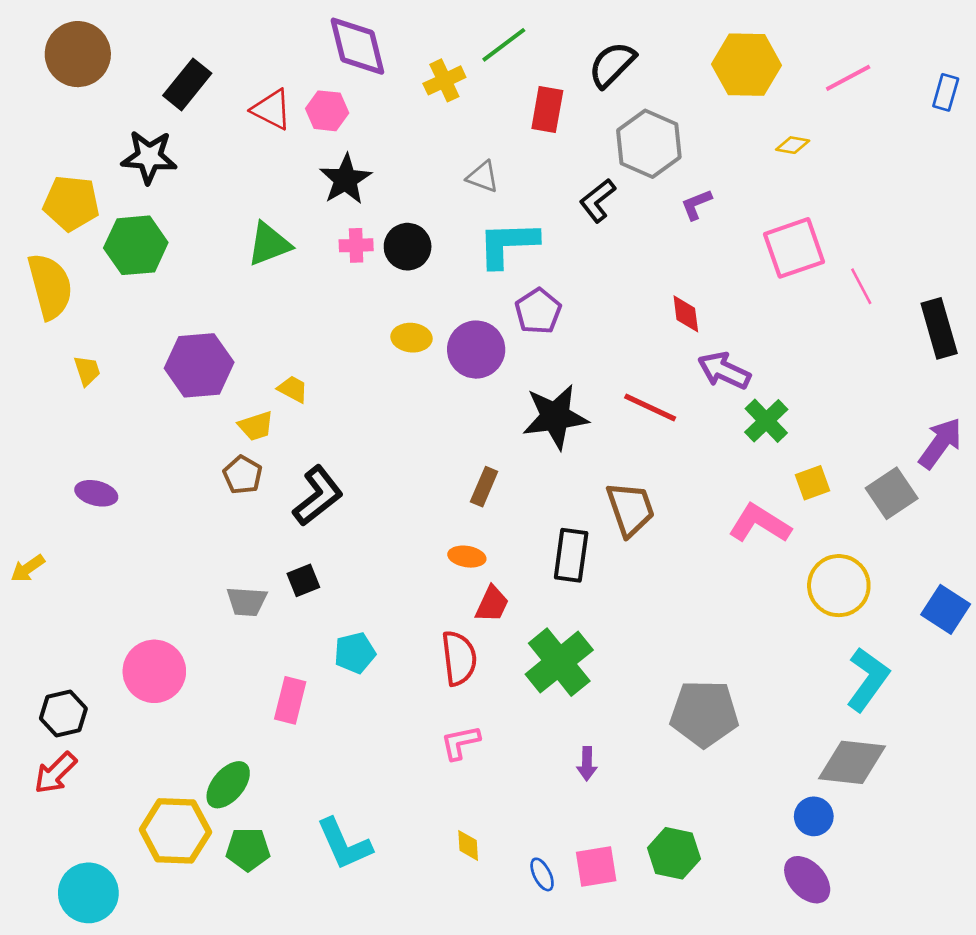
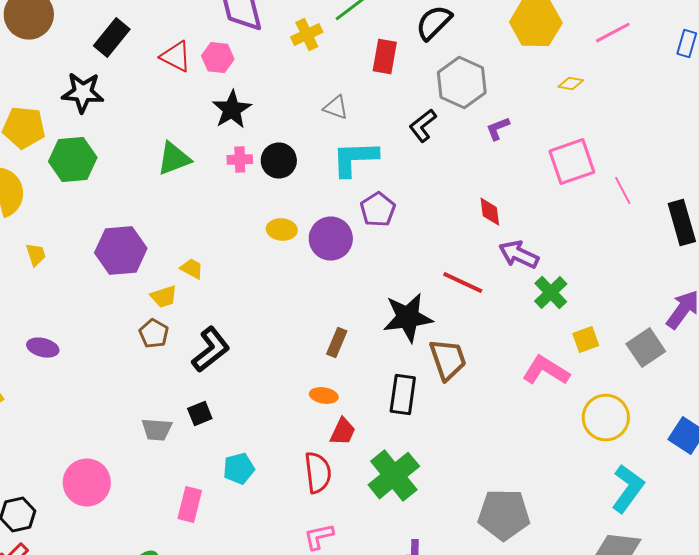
black star: (555, 417) -> (408, 318), moved

